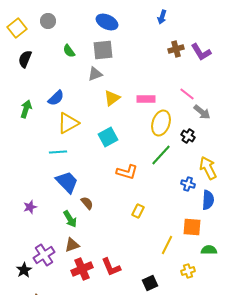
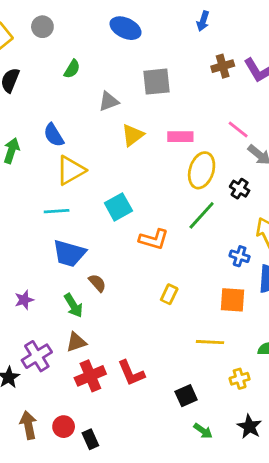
gray square: (103, 50) -> (156, 82), moved
green semicircle: (69, 51) -> (72, 69), turned -112
blue semicircle: (56, 98) -> (54, 135), turned 102
cyan square: (108, 137) -> (118, 207), moved
blue trapezoid: (67, 182) -> (69, 253), turned 150
purple star: (30, 207) -> (24, 300), moved
orange square: (192, 227) -> (233, 300), moved
yellow line: (167, 245) -> (210, 342), turned 66

